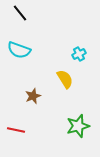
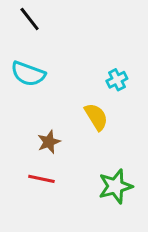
red line: (16, 130) -> (41, 179), moved

